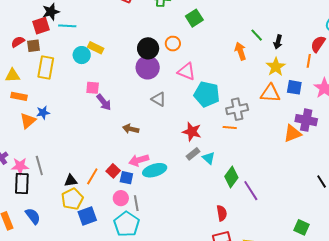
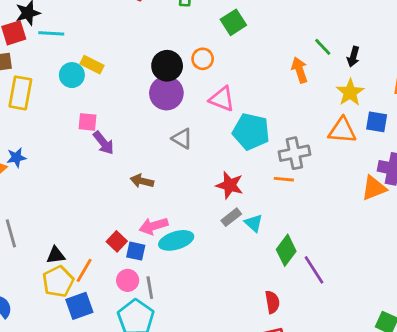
orange line: (92, 176) -> (84, 270), moved

